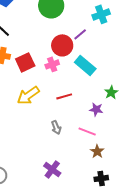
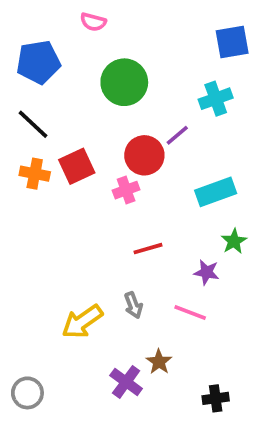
red square: (25, 62) -> (77, 166), moved
cyan rectangle: (85, 65) -> (216, 192), moved, turned -60
yellow arrow: (28, 95) -> (82, 322), moved
brown star: (97, 151) -> (159, 362), moved

